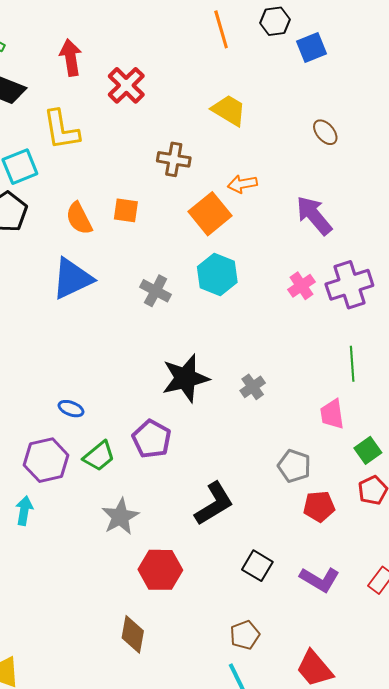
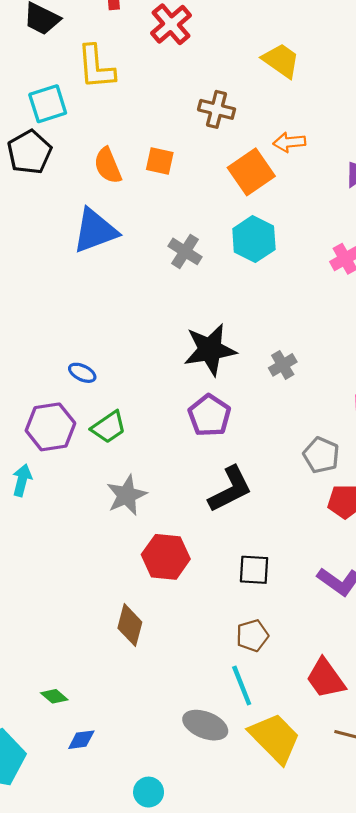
purple pentagon: (152, 439) -> (209, 415), moved
black square: (257, 566) -> (254, 570), moved, turned -32

